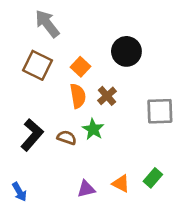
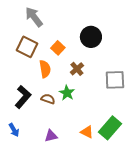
orange semicircle: (78, 96) -> (45, 69), moved
green rectangle: (153, 178) -> (110, 128), size x1.6
purple triangle: (86, 189) -> (51, 136), moved
blue arrow: (19, 192) -> (14, 130), moved

